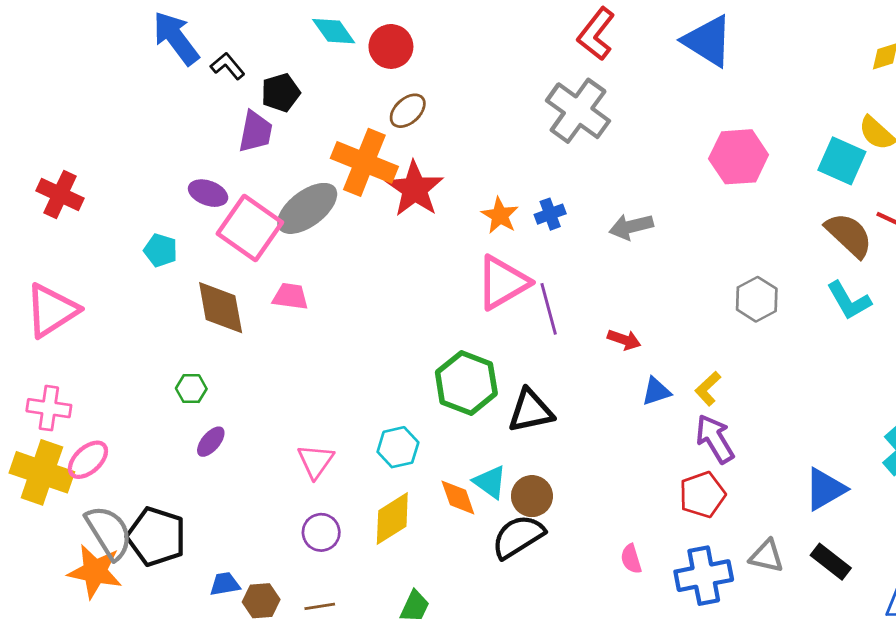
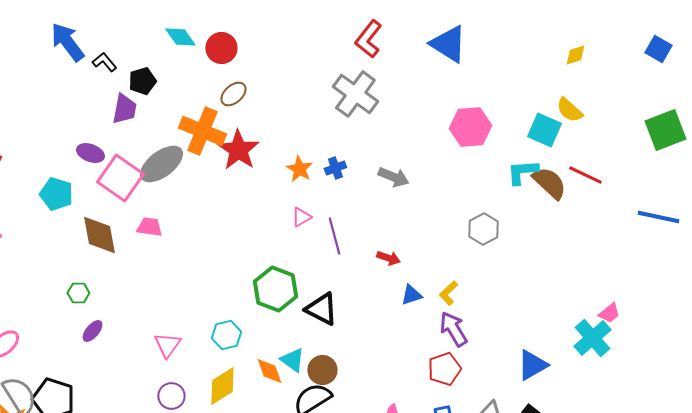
gray arrow: (631, 227) -> (393, 177), turned -144
cyan pentagon: (161, 250) -> (56, 194), size x1.4
pink triangle: (503, 282) -> (301, 217), size x0.5
cyan L-shape: (849, 301) -> (522, 172), moved, turned 116
black triangle: (531, 411) -> (321, 309), turned 39

